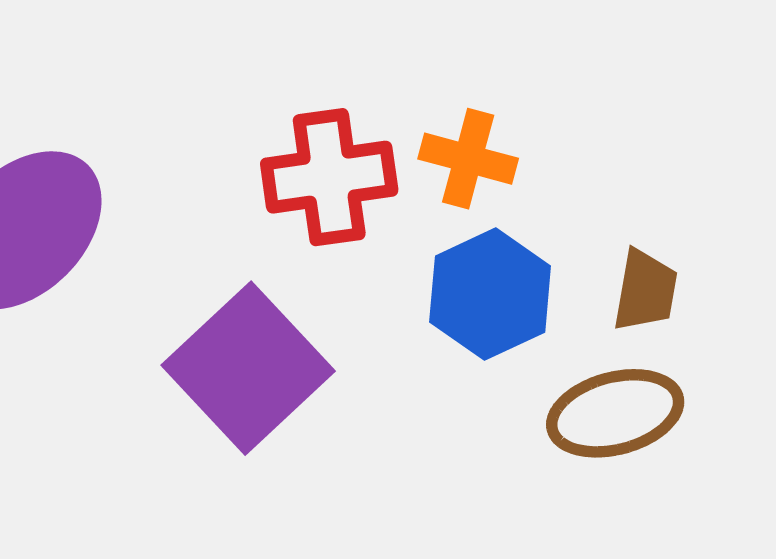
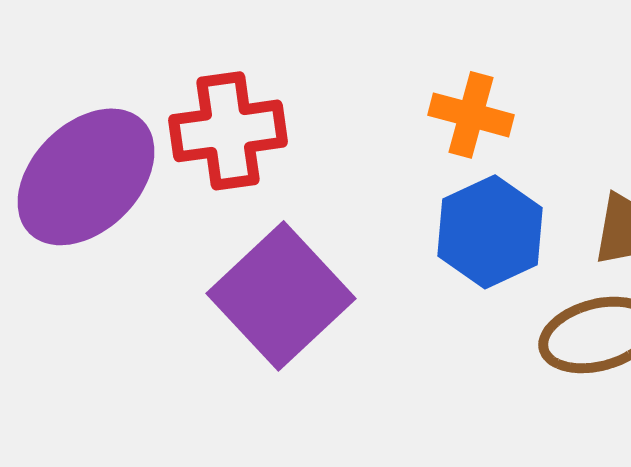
red cross: (329, 177) -> (228, 131), moved

